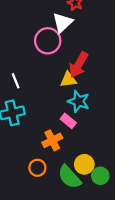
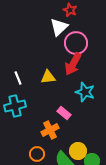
pink circle: (48, 41) -> (76, 43), moved
yellow triangle: (68, 80) -> (48, 77), moved
cyan star: (79, 101) -> (85, 92), moved

